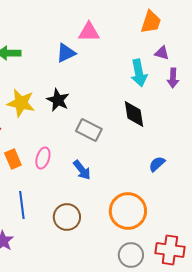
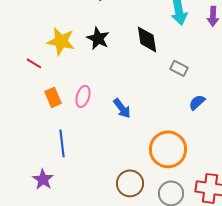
black diamond: (134, 114) -> (147, 39), moved
gray rectangle: (89, 130) -> (179, 68), moved, size x0.7
brown circle: (67, 217) -> (130, 183), moved

